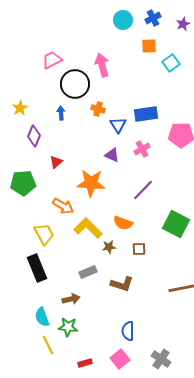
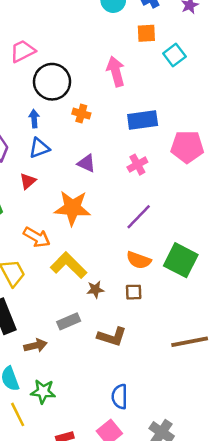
pink arrow: (102, 65) -> (116, 71), moved
blue triangle: (118, 125) -> (39, 148), moved, turned 42
purple triangle: (112, 155) -> (86, 163), moved
orange semicircle: (123, 223) -> (139, 260), moved
brown arrow: (71, 299) -> (35, 346), moved

